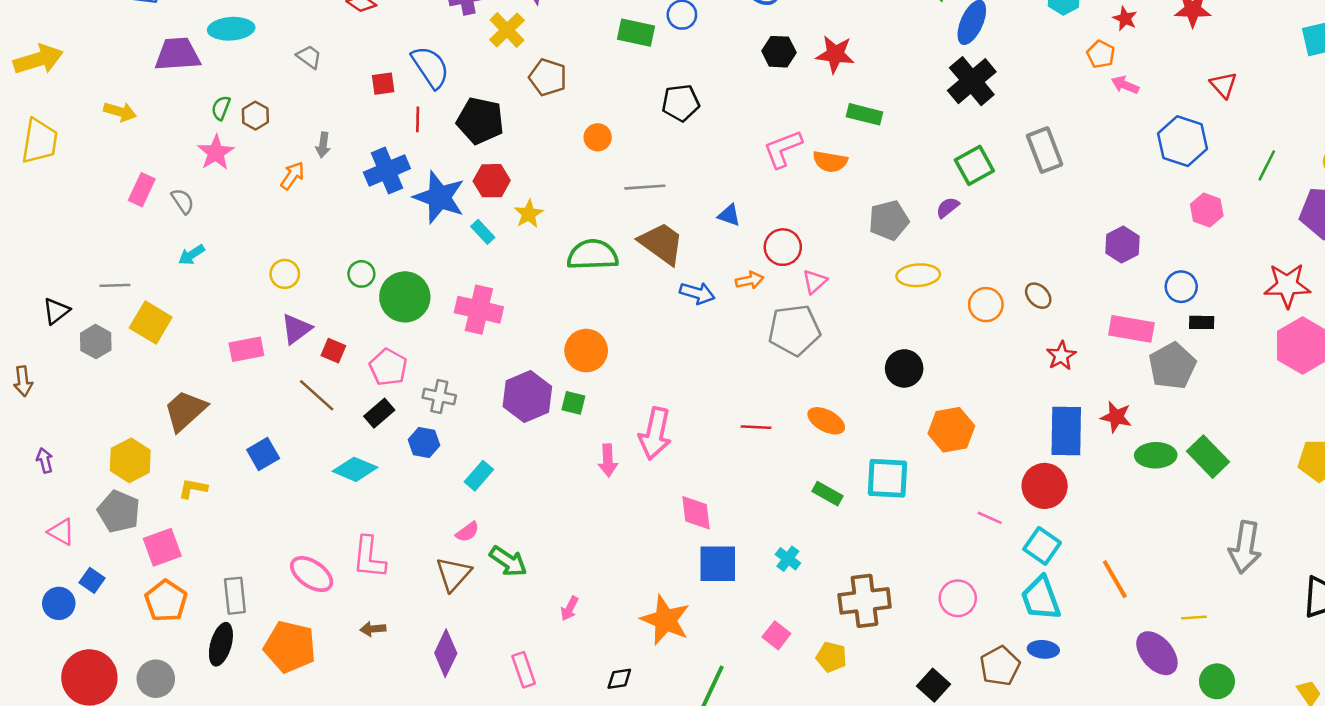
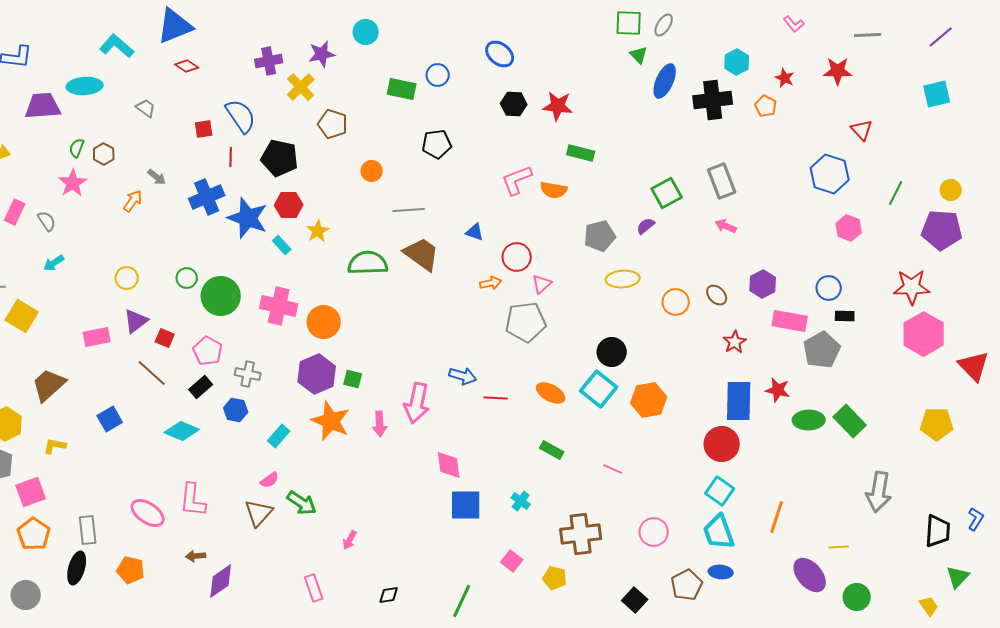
black cross: (972, 81) -> (713, 100), moved, turned 33
pink arrow: (1125, 85) -> (726, 226), moved
gray arrow: (323, 145) -> (157, 177), turned -60
purple hexagon: (1122, 245) -> (763, 284), moved
blue arrow: (697, 293) -> (463, 376), moved
orange circle: (586, 351) -> (324, 322), moved
cyan square: (888, 478) -> (599, 389), moved, turned 36
pink line: (990, 518) -> (613, 469), moved
orange line: (1115, 579) -> (777, 517), turned 48
orange star: (665, 620) -> (331, 421), moved
orange pentagon: (290, 647) -> (131, 570), size x0.7
purple diamond: (446, 653) -> (221, 581), moved, turned 30

